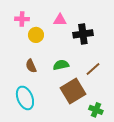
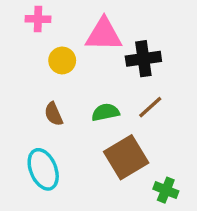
pink cross: (22, 19) -> (38, 19), moved
pink triangle: (60, 20) -> (104, 35), size x1.6
brown line: (93, 69) -> (150, 107), moved

